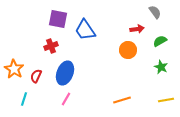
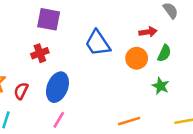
blue trapezoid: (85, 30) -> (98, 43), moved
green semicircle: (160, 41) -> (164, 53), moved, turned 144
green star: (161, 67) -> (161, 86), moved

